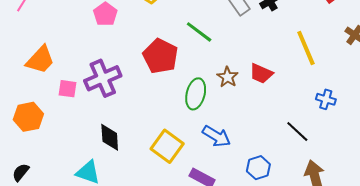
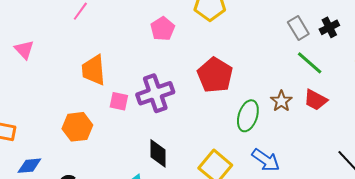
green line: (199, 32) -> (310, 63), moved
orange trapezoid: (40, 60) -> (94, 70), turned 128

